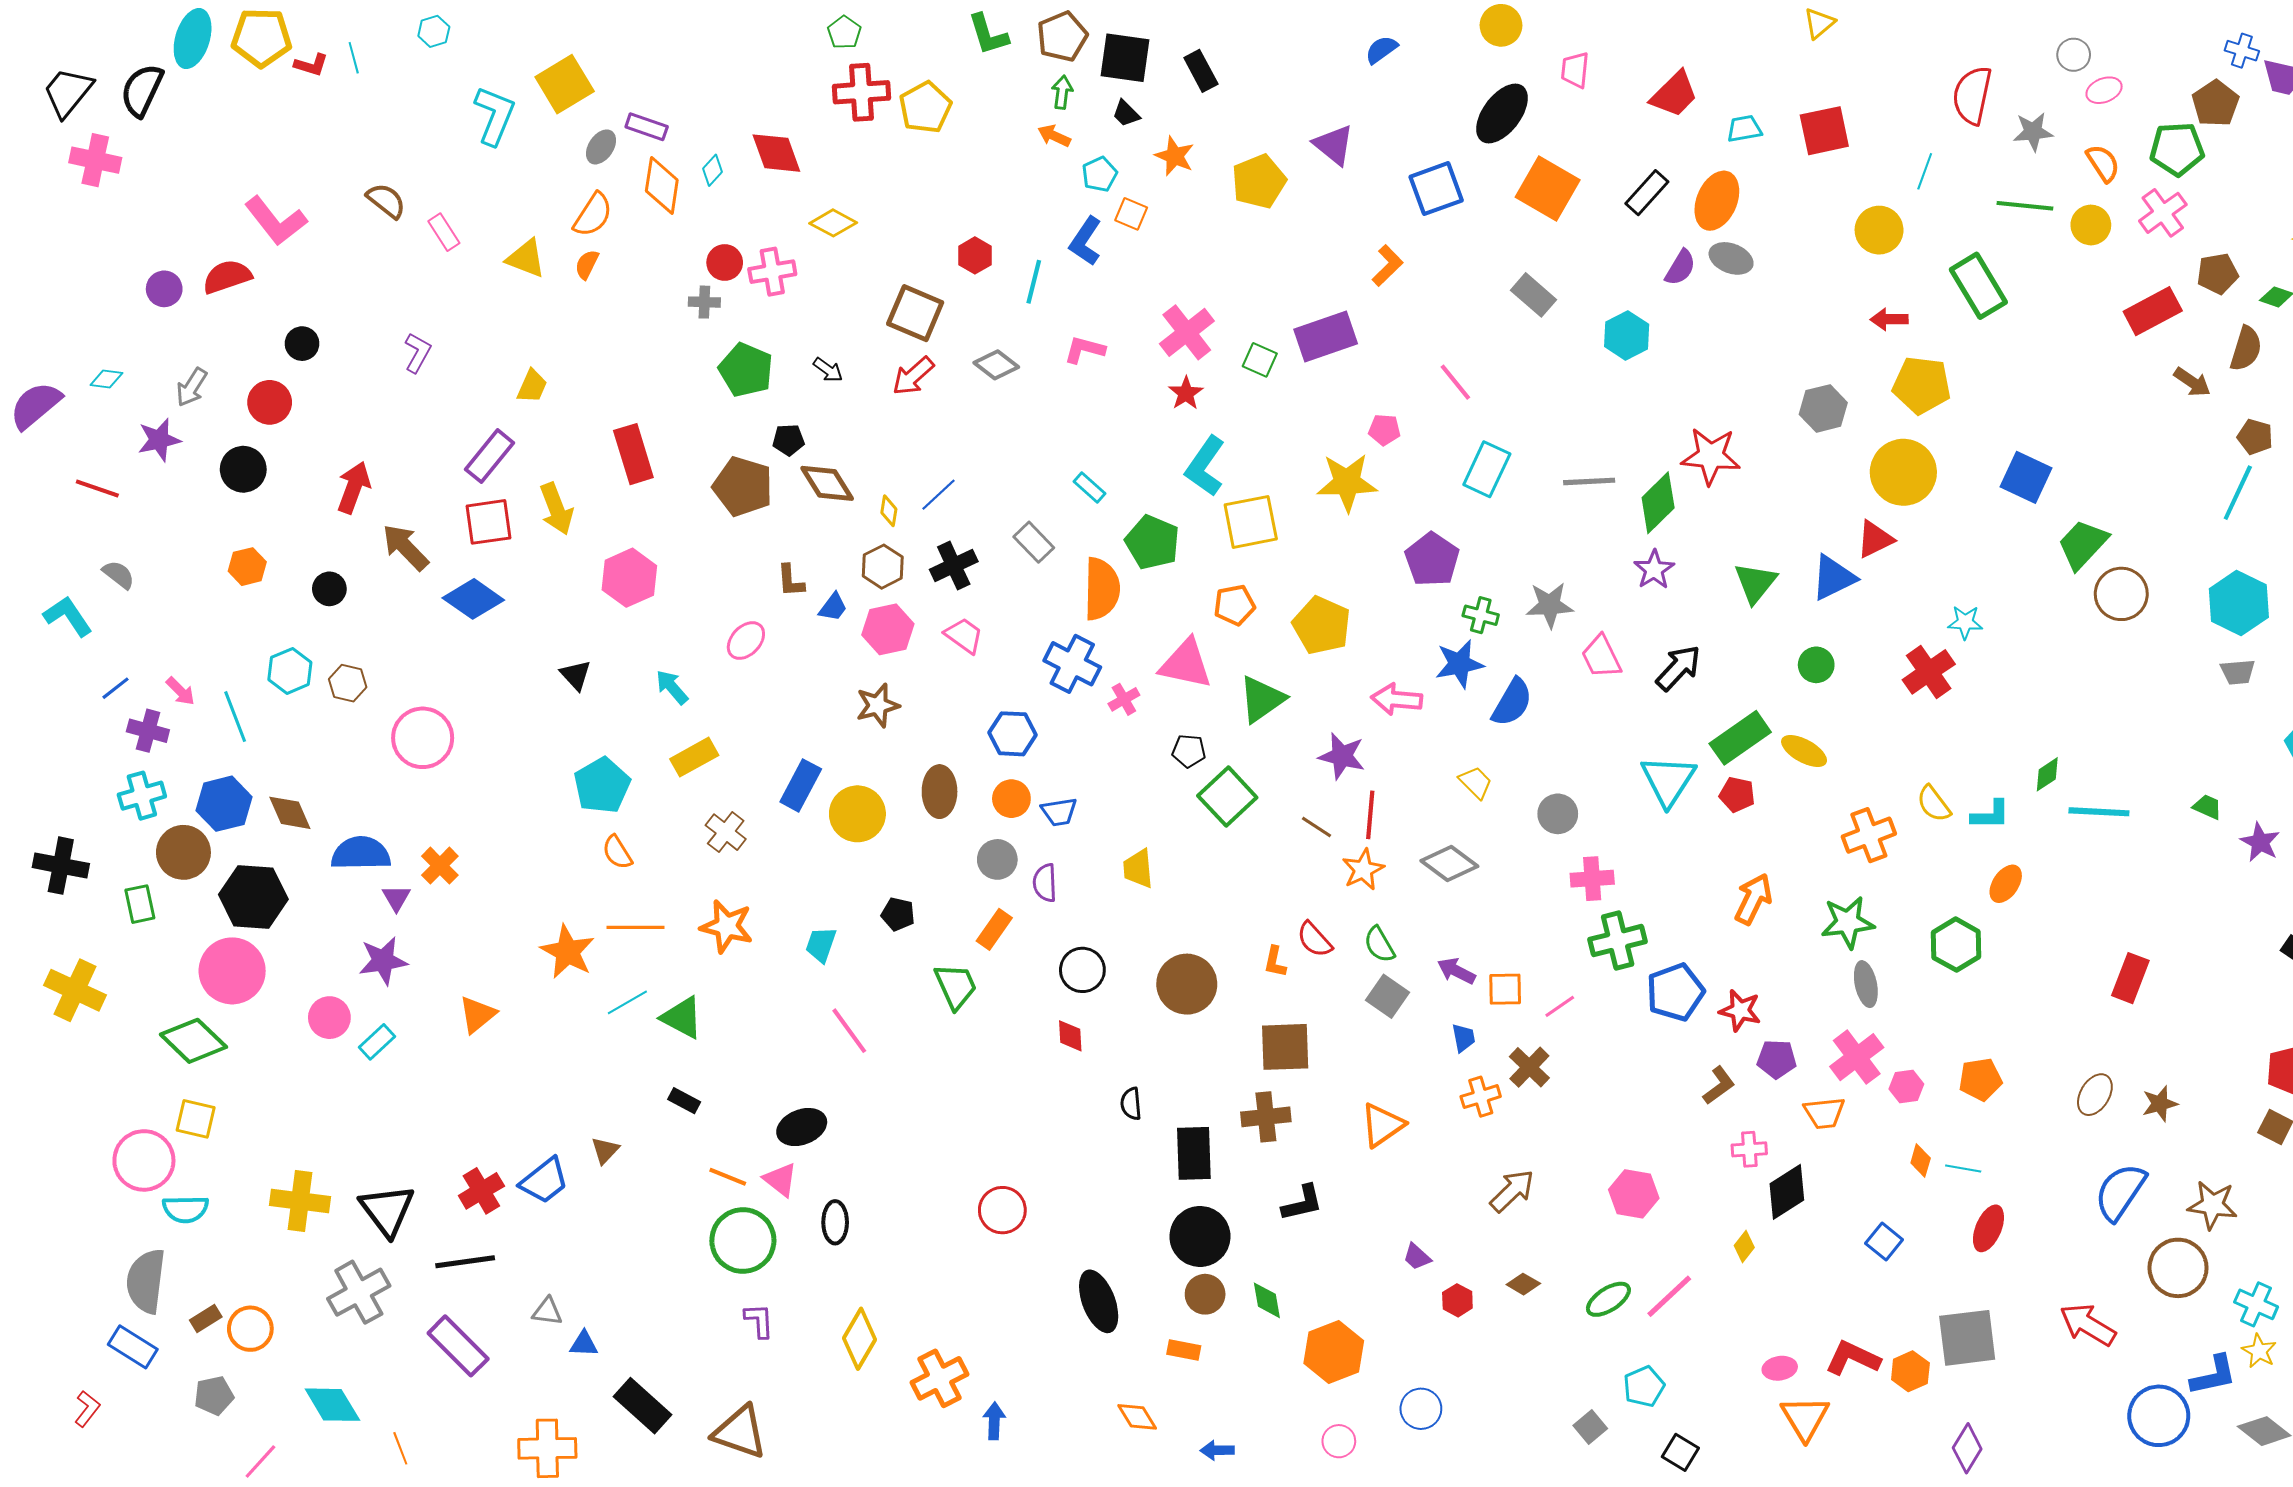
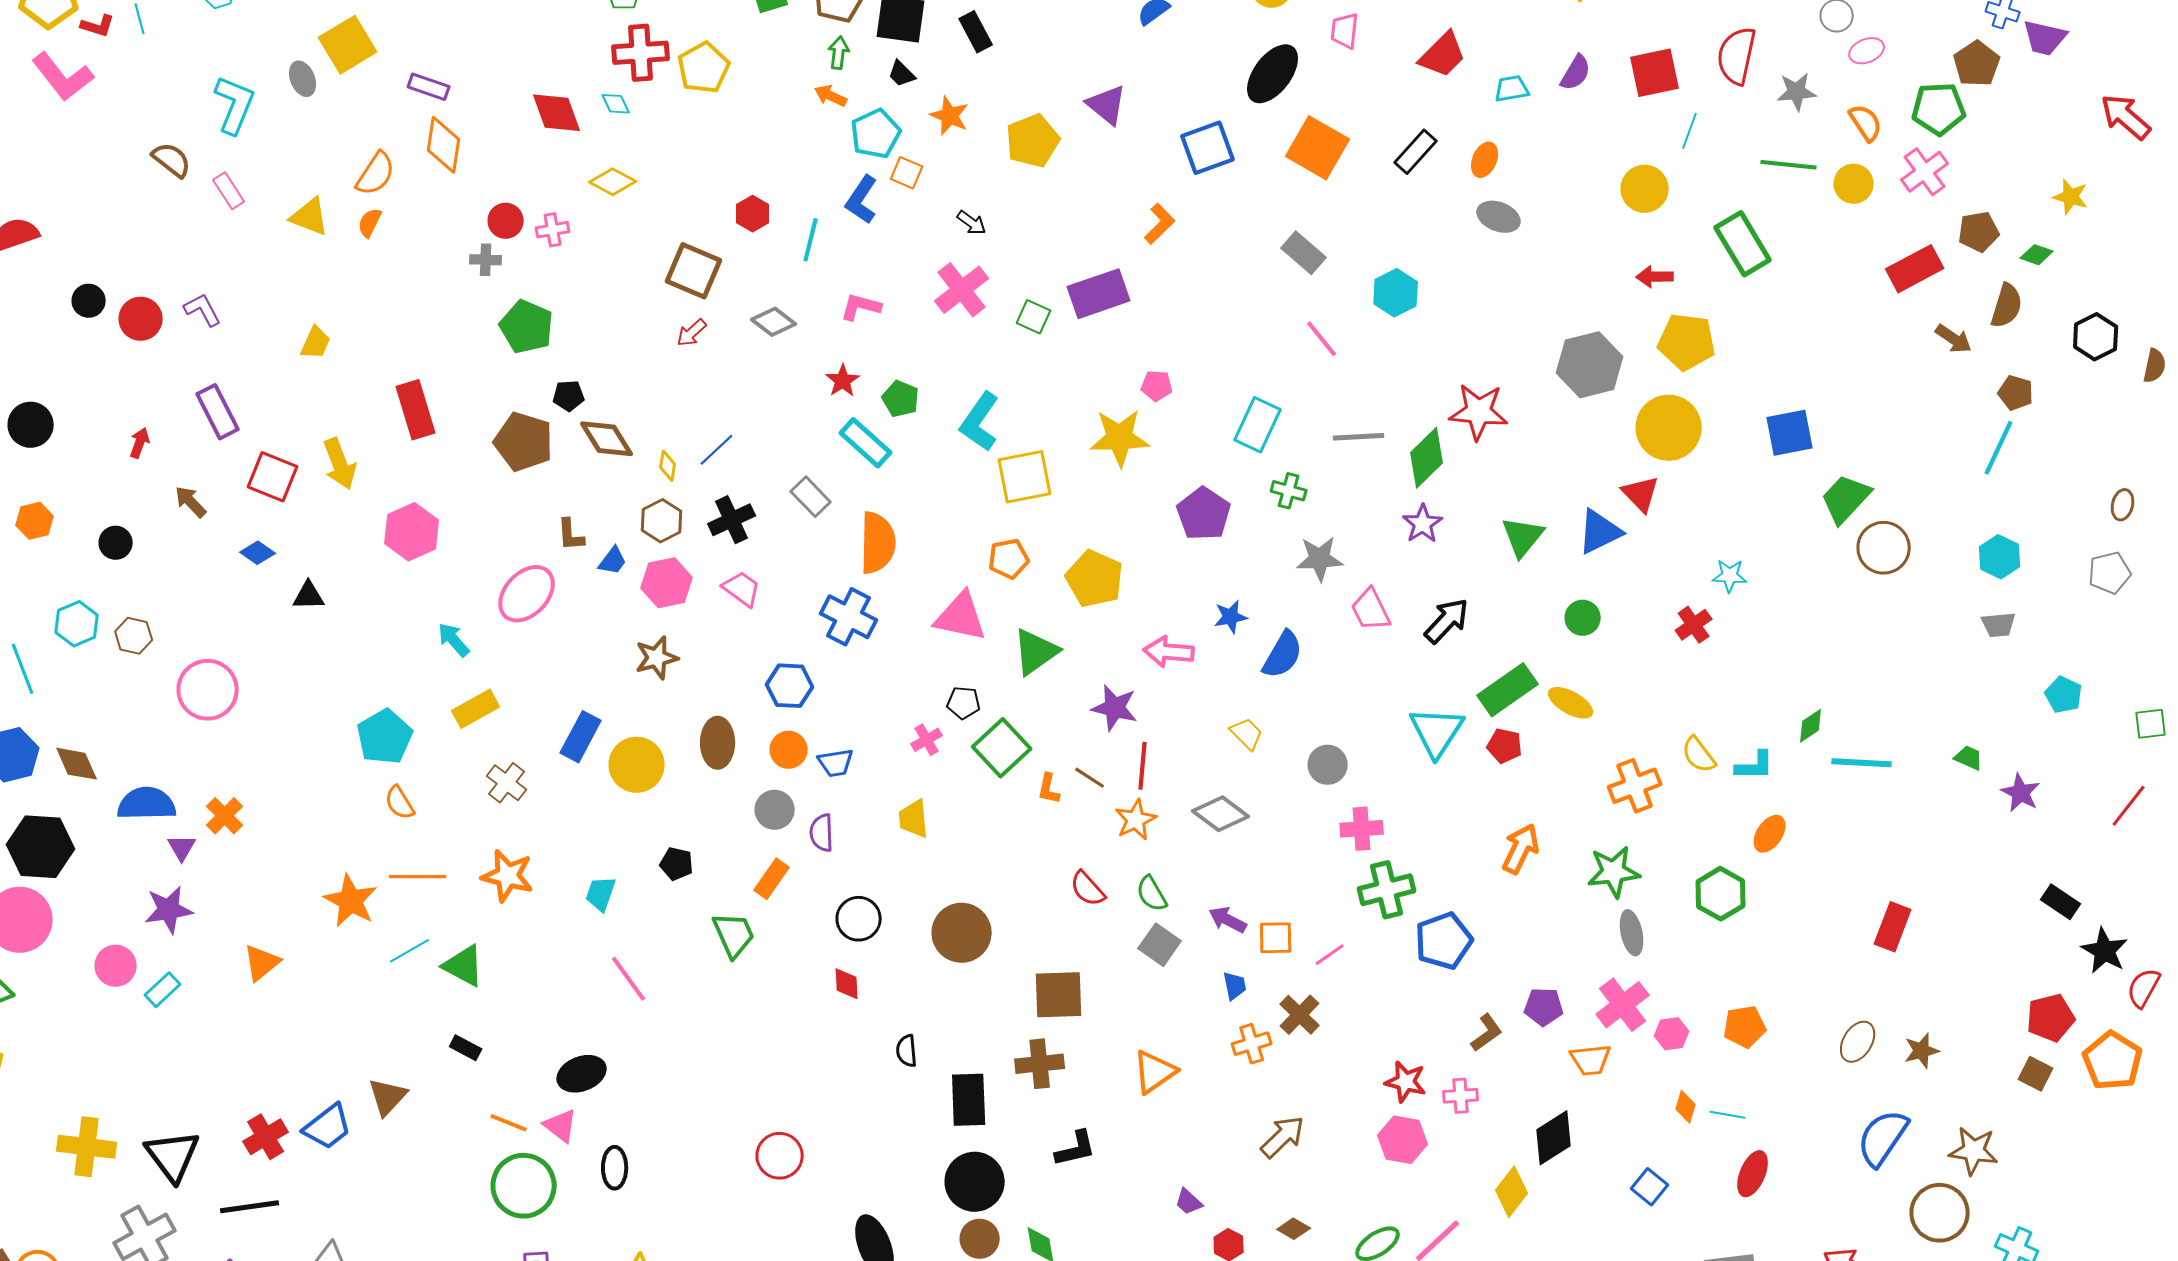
cyan L-shape: (495, 116) -> (235, 105), moved
red square: (1824, 131) -> (1655, 73), moved
gray ellipse: (601, 147) -> (303, 79), moved, turned -56
cyan diamond: (712, 170) -> (616, 104), moved, turned -68
cyan pentagon: (1100, 174) -> (876, 134), size x1.4
orange ellipse: (1717, 201) -> (1485, 160), size x0.6
pink L-shape: (276, 221) -> (63, 77), moved
purple semicircle: (1680, 268) -> (1576, 73), moved
pink cross: (772, 272) -> (553, 230), size x0.7
purple L-shape: (418, 353) -> (203, 310), turned -57
black arrow: (828, 370) -> (972, 223), moved
red arrow: (913, 376) -> (692, 333), size x0.7
pink line: (1455, 382) -> (1322, 339), moved
red star: (1186, 393) -> (843, 381), moved
red circle: (270, 402) -> (141, 319), moved
gray hexagon: (1823, 408) -> (1590, 365), size x1.4
purple rectangle: (490, 456) -> (218, 412), moved, turned -66
blue square: (2026, 477) -> (1790, 433), turned -36
red arrow: (354, 487) -> (140, 443), size x0.6
cyan rectangle: (1090, 487) -> (866, 443), size x1.6
red square: (489, 522) -> (273, 477), turned 30
red triangle: (1875, 539) -> (1641, 494), turned -48
green pentagon: (1152, 542) -> (901, 399), moved, size x0.7
brown arrow: (405, 547) -> (191, 502), size x0.7
blue diamond: (473, 599) -> (258, 553), size x0.6
cyan hexagon: (2239, 603) -> (2000, 557), size x0.7
green cross: (1481, 615) -> (1289, 491), moved
pink ellipse: (746, 641) -> (527, 594), size x1.5
blue star: (1459, 664) -> (1231, 617), size x0.7
red cross: (1929, 672) -> (1694, 625), size x0.7
black triangle: (576, 675) -> (309, 596), moved, turned -48
pink cross: (1124, 699) -> (927, 740), moved
orange L-shape: (1275, 962) -> (1049, 789), moved
red star: (1740, 1010) -> (1406, 1082), moved
pink cross: (1749, 1149) -> (1461, 1096), moved
brown triangle: (605, 1150) -> (388, 1097), size x1.4
yellow diamond: (1744, 1247) -> (1512, 1192), size x1.6

